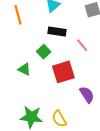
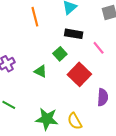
red square: (63, 72) -> (79, 74), turned -30
purple semicircle: (87, 95) -> (103, 97), turned 36

